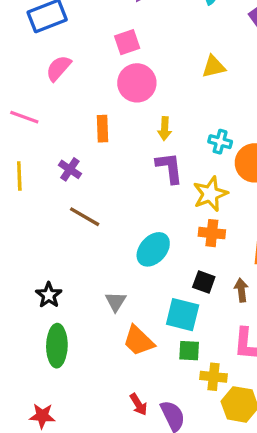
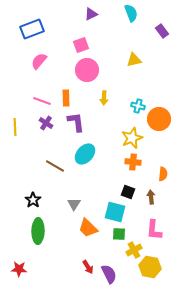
pink line: (24, 117) -> (42, 101), moved
purple L-shape: (170, 168) -> (76, 122), moved
brown line: (85, 217) -> (55, 166), moved
cyan ellipse: (153, 249) -> (85, 154), moved
yellow cross: (214, 377) -> (134, 250), turned -35
red star: (42, 416) -> (19, 269), moved

